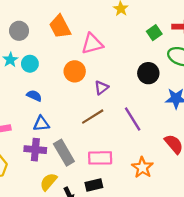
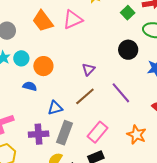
pink triangle: (92, 44) -> (73, 20), moved
orange circle: (75, 71) -> (43, 66), moved
blue triangle: (41, 124) -> (55, 108), moved
gray rectangle: (64, 153) -> (65, 133), turned 60
pink rectangle: (100, 158) -> (97, 132), turned -40

